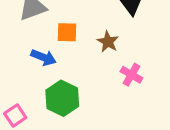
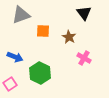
blue arrow: (43, 57) -> (15, 57), moved

